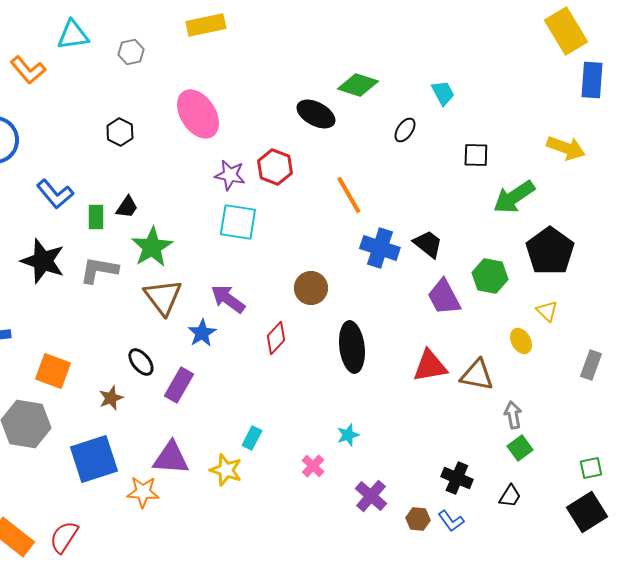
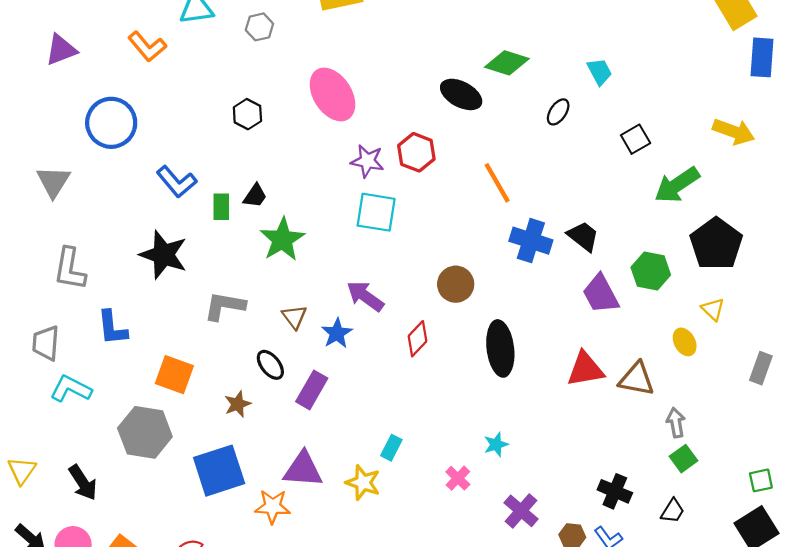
black square: (476, 155) -> (636, 139), turned -32
gray L-shape: (99, 270) -> (225, 306), moved
brown triangle: (163, 297) -> (294, 317), moved, size x0.6

